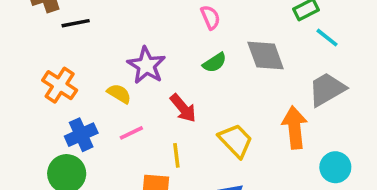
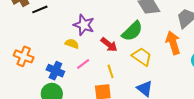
green semicircle: (215, 63) -> (132, 31), moved, size x1.6
orange cross: (60, 85) -> (24, 56), moved
blue cross: (81, 135) -> (55, 71), turned -30

